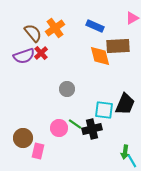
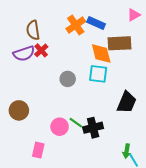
orange cross: (55, 28) -> (76, 25), moved
brown semicircle: (33, 33) -> (33, 30), turned -150
gray circle: (67, 89) -> (68, 79), moved
cyan square: (104, 110) -> (98, 74), moved
brown circle: (23, 138) -> (19, 110), moved

